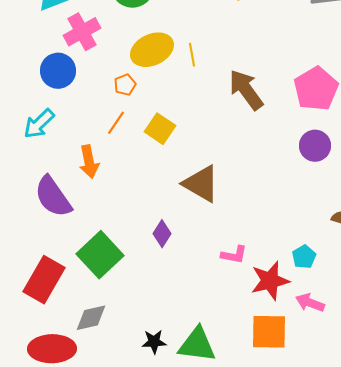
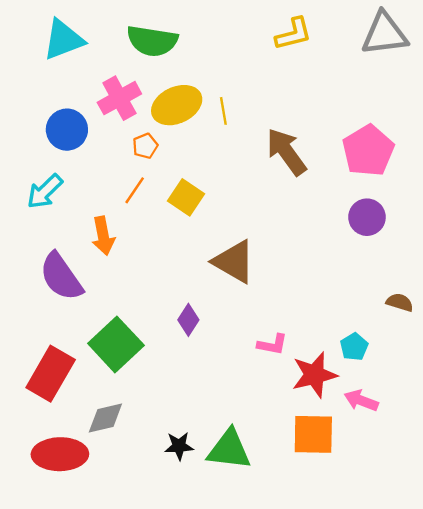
pink cross: (82, 32) -> (119, 98), moved

